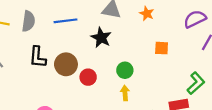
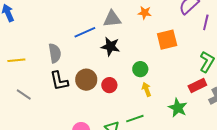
gray semicircle: (28, 21) -> (55, 53), moved
blue line: (65, 21) -> (85, 32), moved
orange square: (162, 48) -> (167, 40), size x1.5

